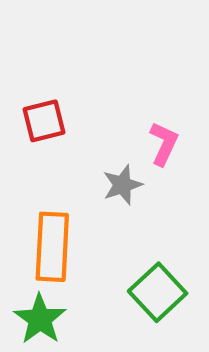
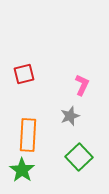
gray star: (122, 185) -> (70, 116), moved

